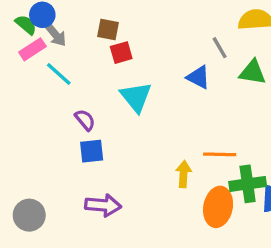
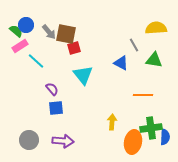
brown square: (108, 30) -> (66, 34), size x1.5
gray arrow: (55, 35) -> (49, 32), moved
orange line: (220, 154) -> (143, 95), moved
gray circle: (29, 215) -> (29, 140), moved

